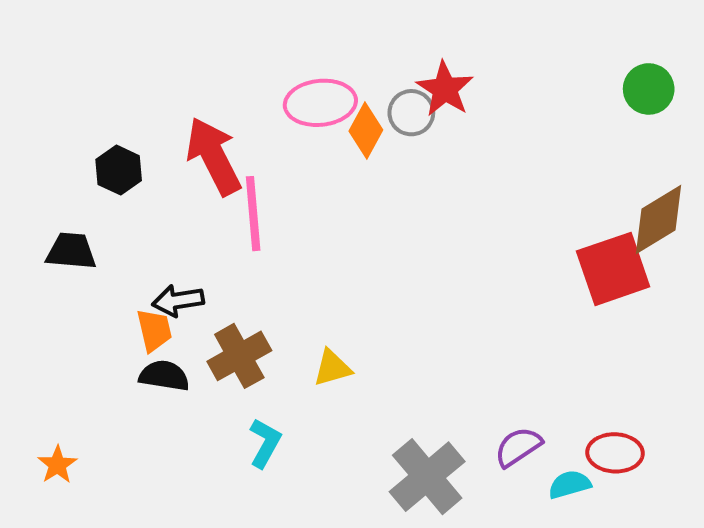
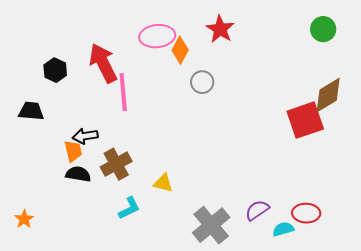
gray circle: (411, 113) -> (202, 82), moved
yellow triangle: (332, 368) -> (163, 183), moved, turned 30
cyan L-shape: (265, 443) -> (129, 208), turned 35

